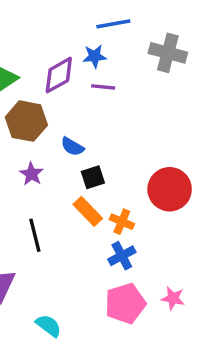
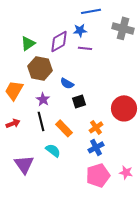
orange rectangle: (88, 211) -> (64, 128), moved
orange cross: (122, 222) -> (96, 127), turned 32
black line: (35, 235) -> (41, 121), moved
cyan semicircle: (49, 326) -> (53, 150), moved

